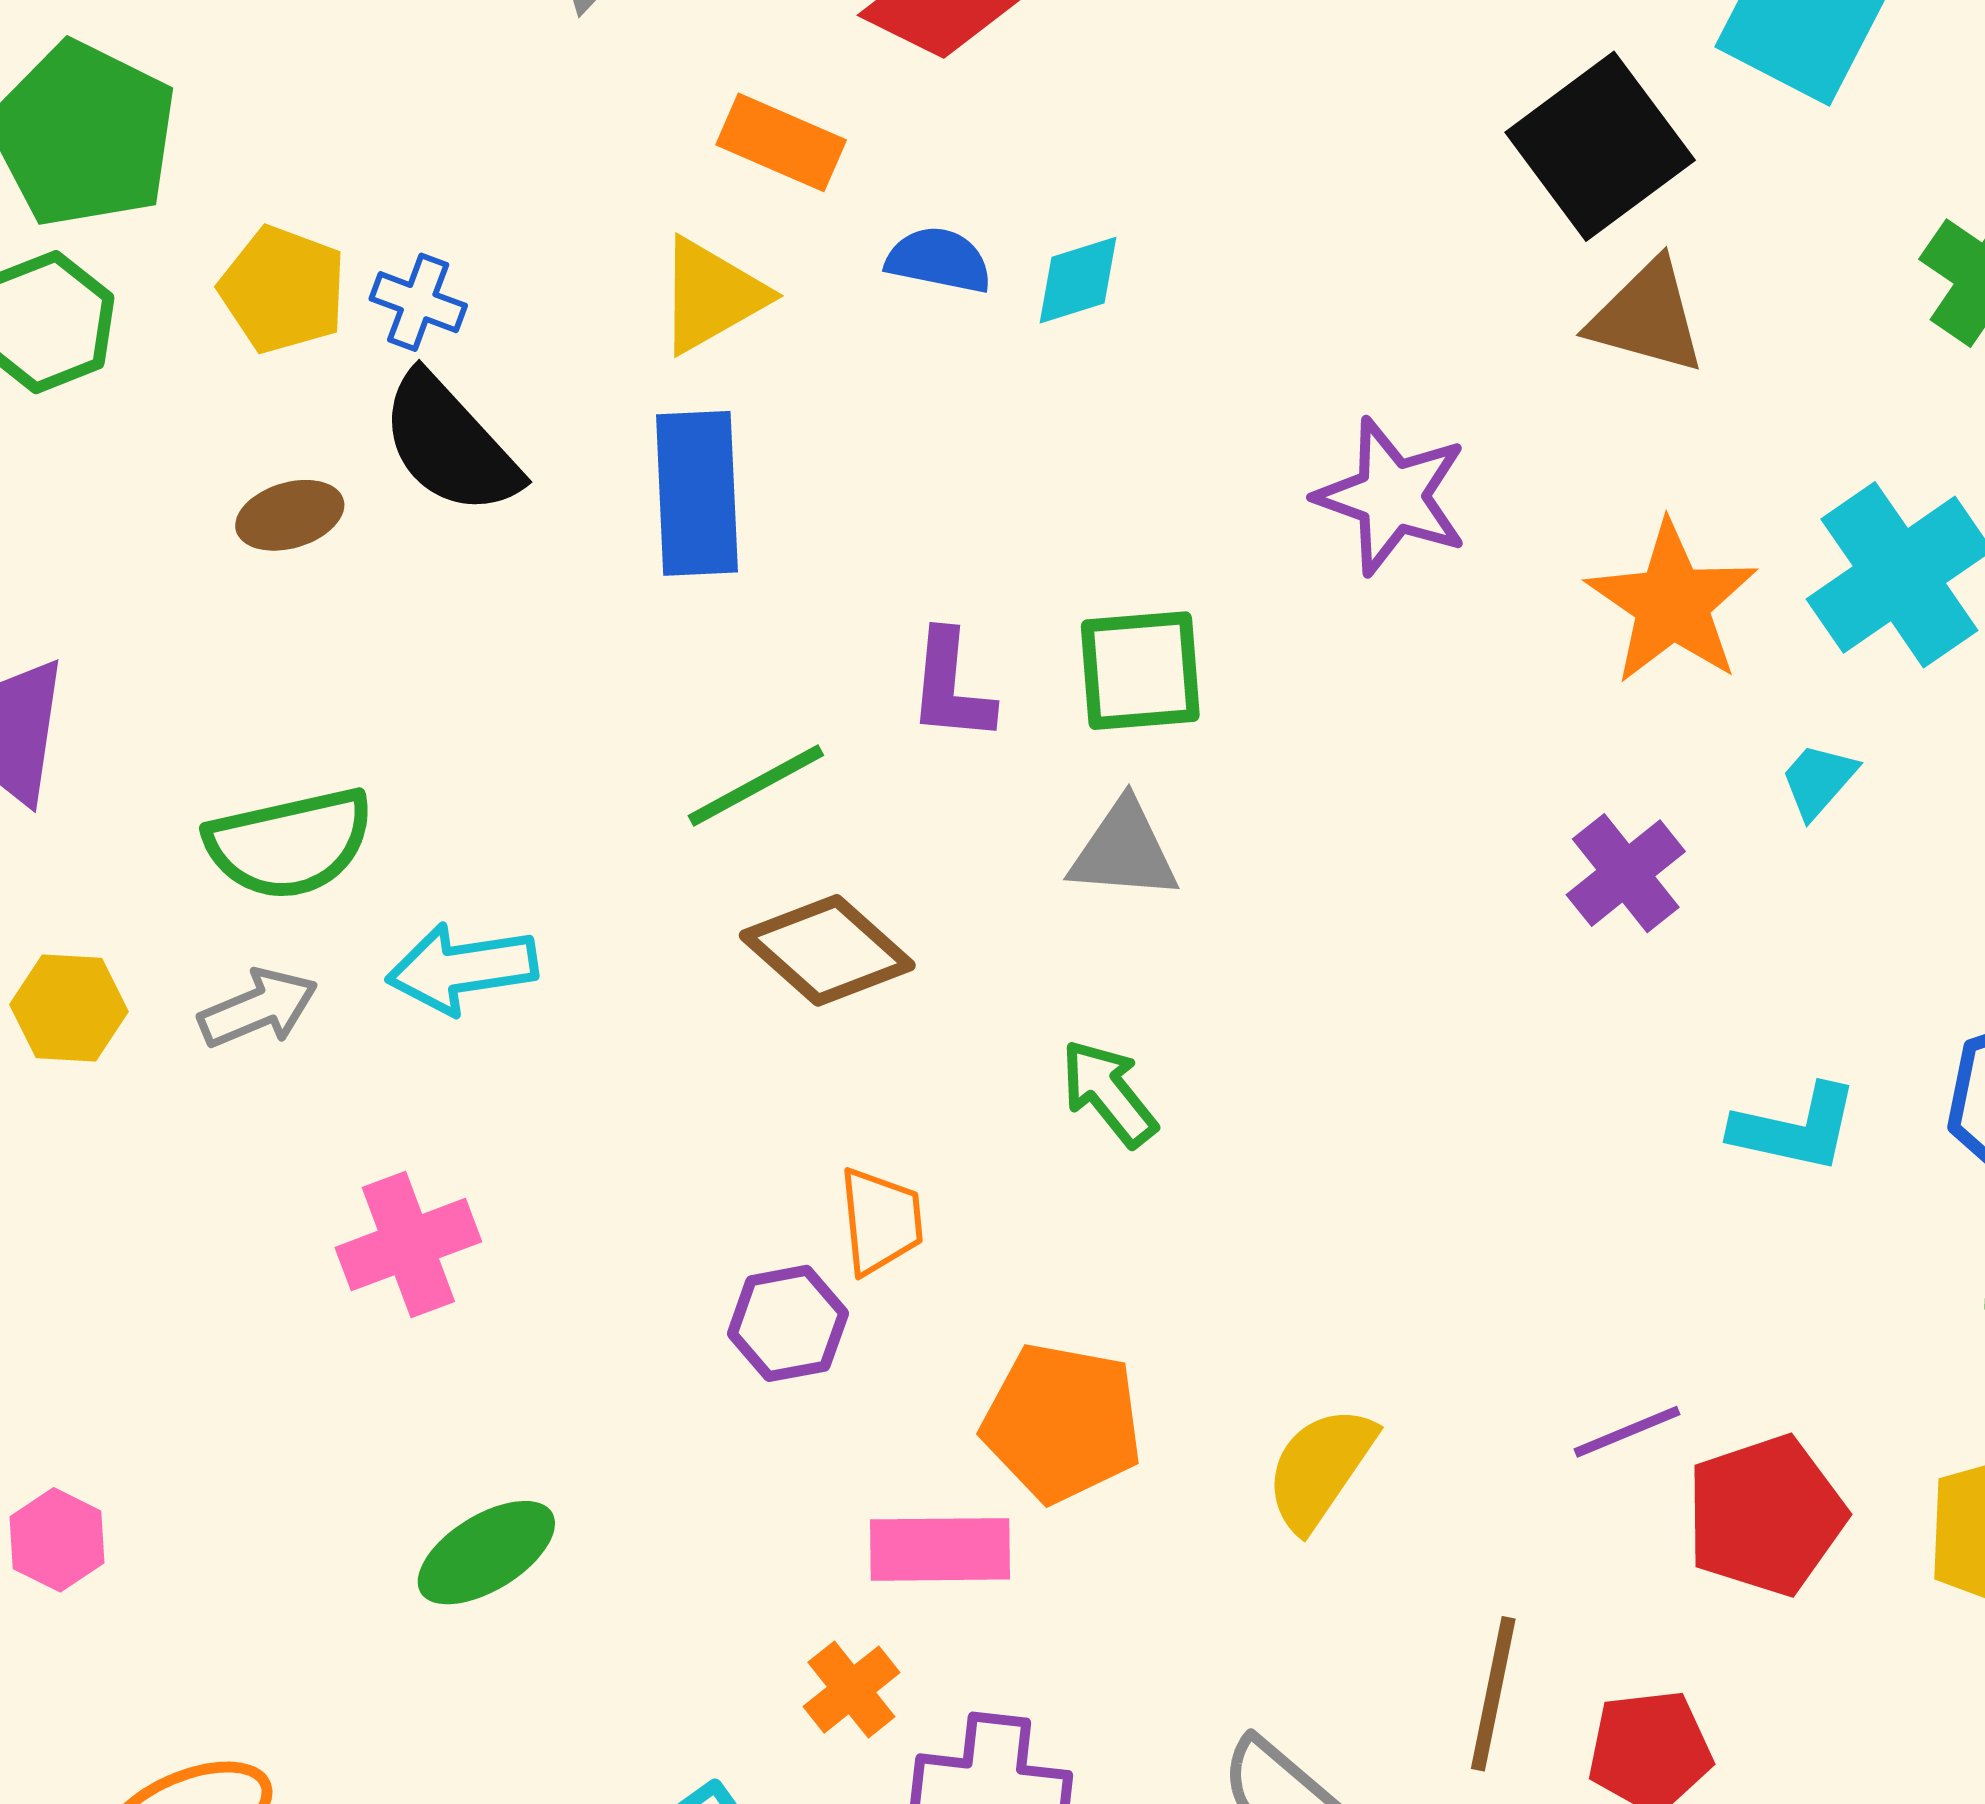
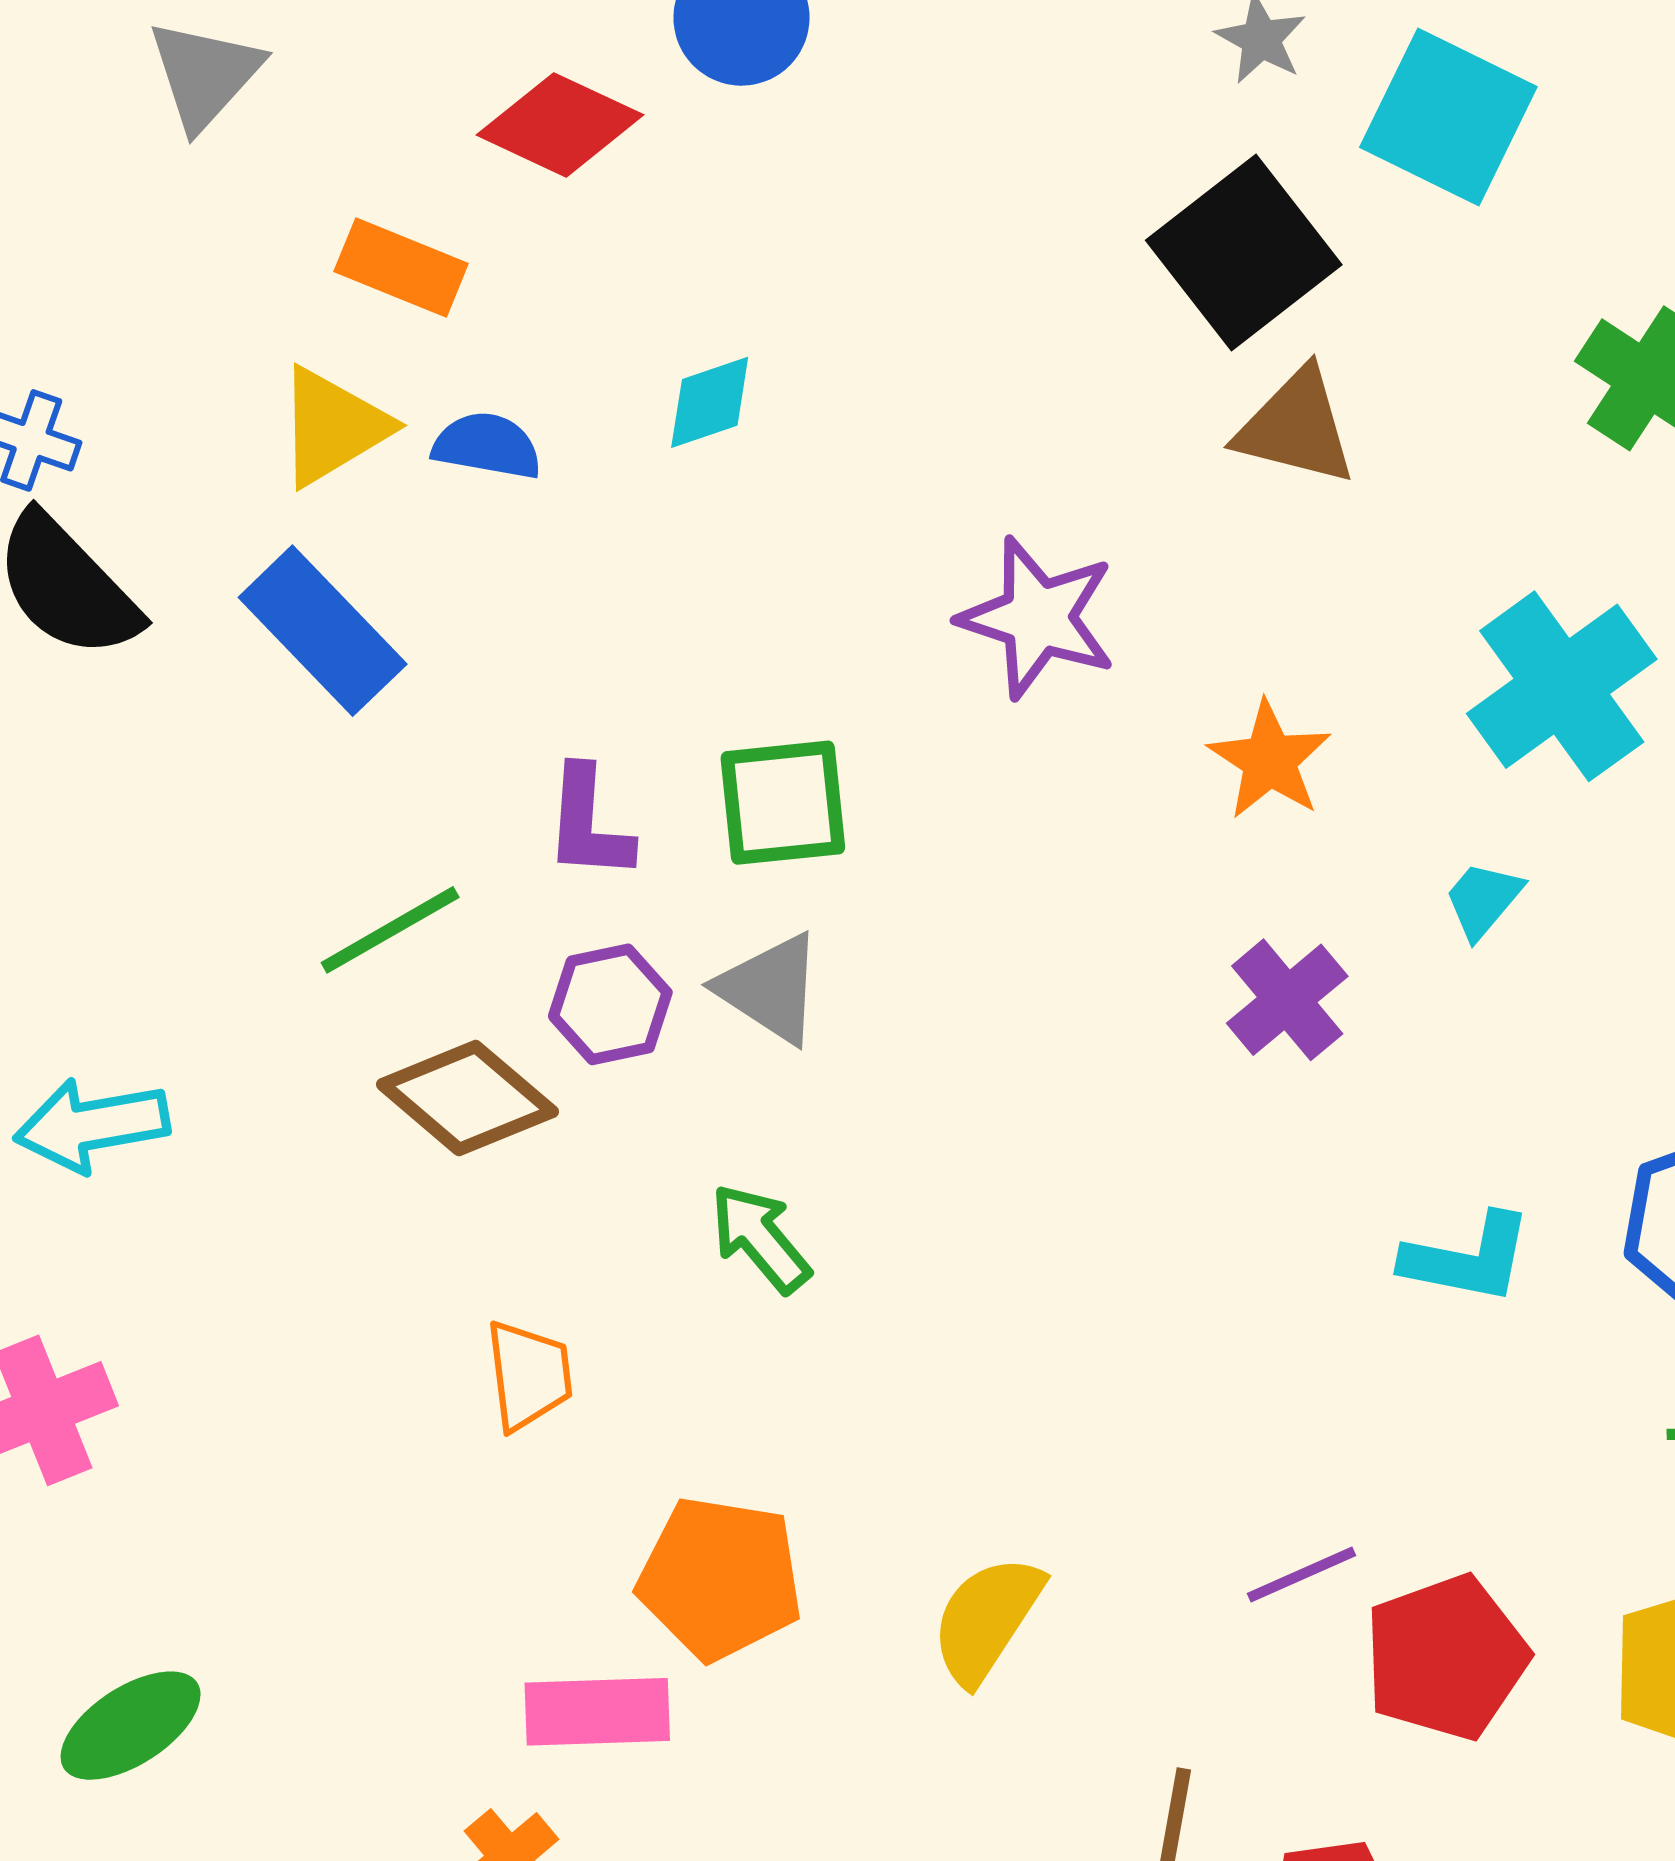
blue semicircle: (939, 260) -> (487, 446), moved
blue rectangle: (697, 493) -> (323, 631), turned -40
orange star: (1672, 603) -> (1270, 760), moved, size x0.7
gray triangle: (1124, 851) -> (770, 988), turned 30
purple hexagon: (788, 1323) -> (610, 1004), moved

